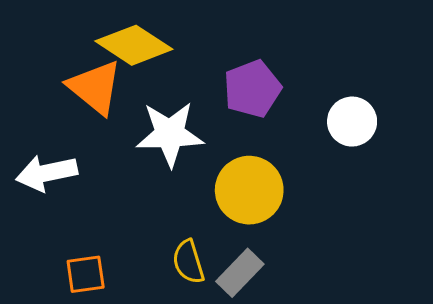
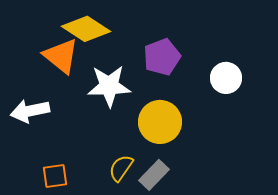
yellow semicircle: (188, 262) -> (121, 168), turned 52

